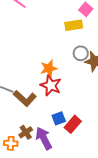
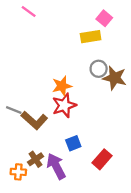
red star: (51, 85) -> (64, 105), turned 30
red rectangle: (73, 124) -> (102, 159), moved

